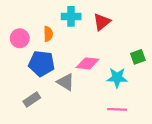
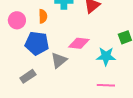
gray triangle: (66, 82) -> (59, 60), turned 48

